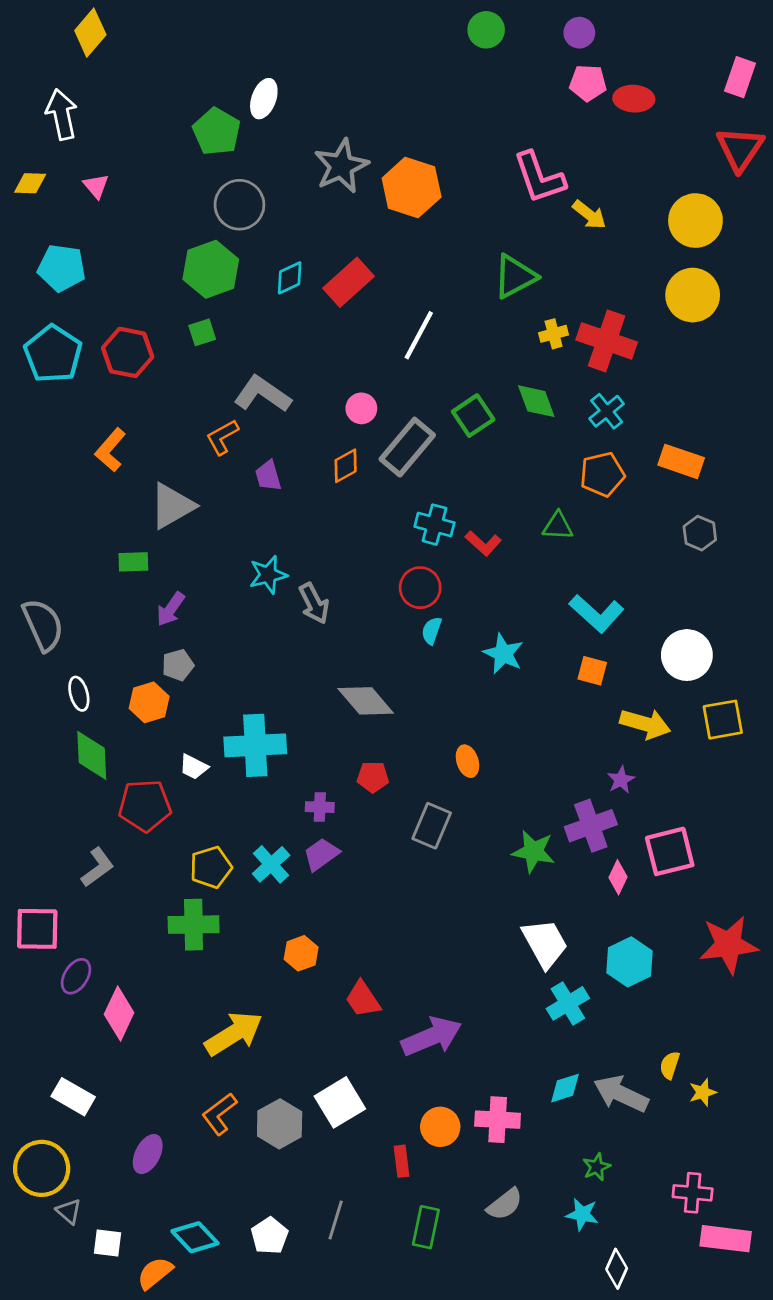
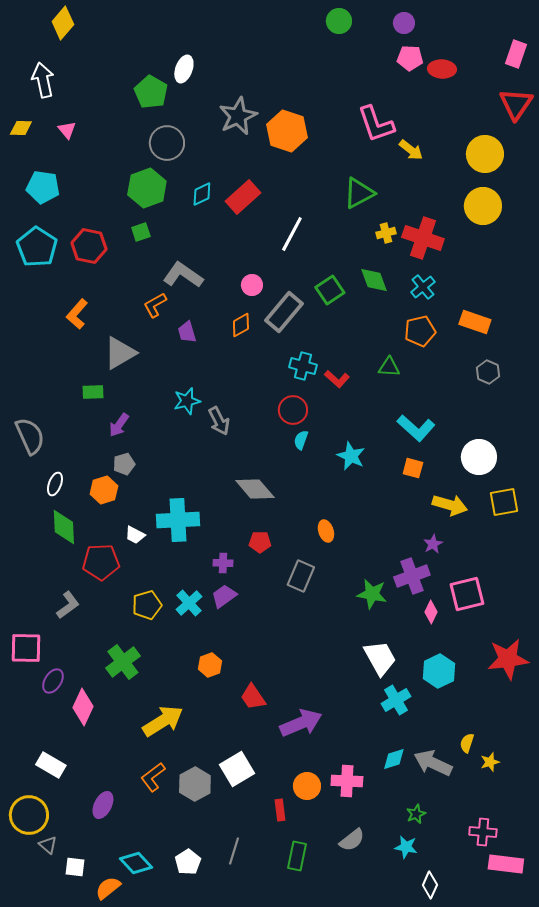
white ellipse: (79, 694) -> (55, 484), turned 35
green cross: (194, 925) -> (123, 662), moved, turned -36

